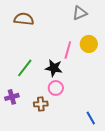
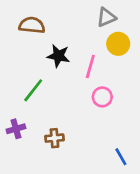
yellow circle: (89, 44) -> (118, 44), moved
black star: (54, 68) -> (58, 56), moved
pink circle: (56, 88) -> (102, 97), moved

